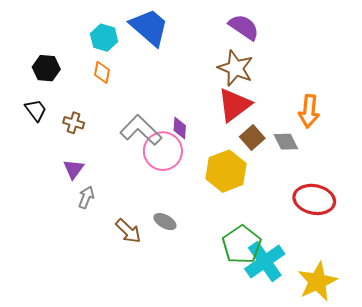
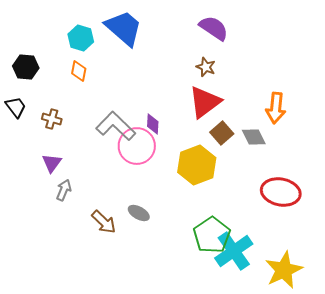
brown star: (235, 68) -> (206, 67), size x0.6

